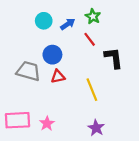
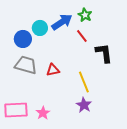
cyan circle: (44, 21) -> (40, 28), moved
blue arrow: (68, 24) -> (62, 22), size x1.5
blue circle: (52, 55) -> (23, 39), moved
purple star: (96, 128) -> (84, 105), moved

